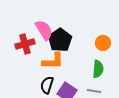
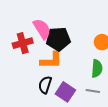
black pentagon: (60, 40) -> (58, 39), turned 30

